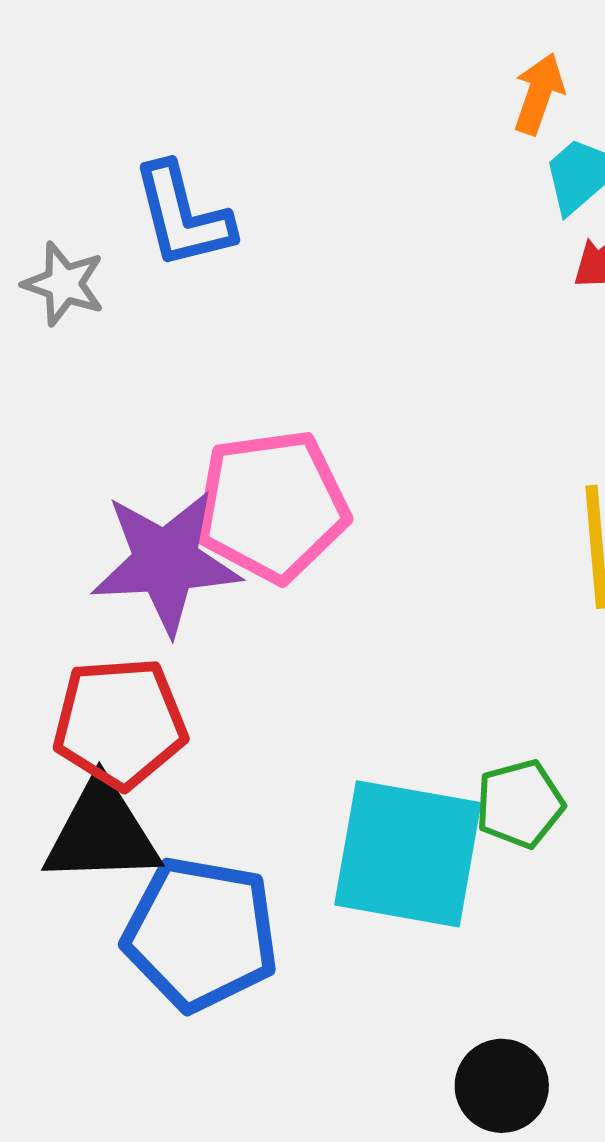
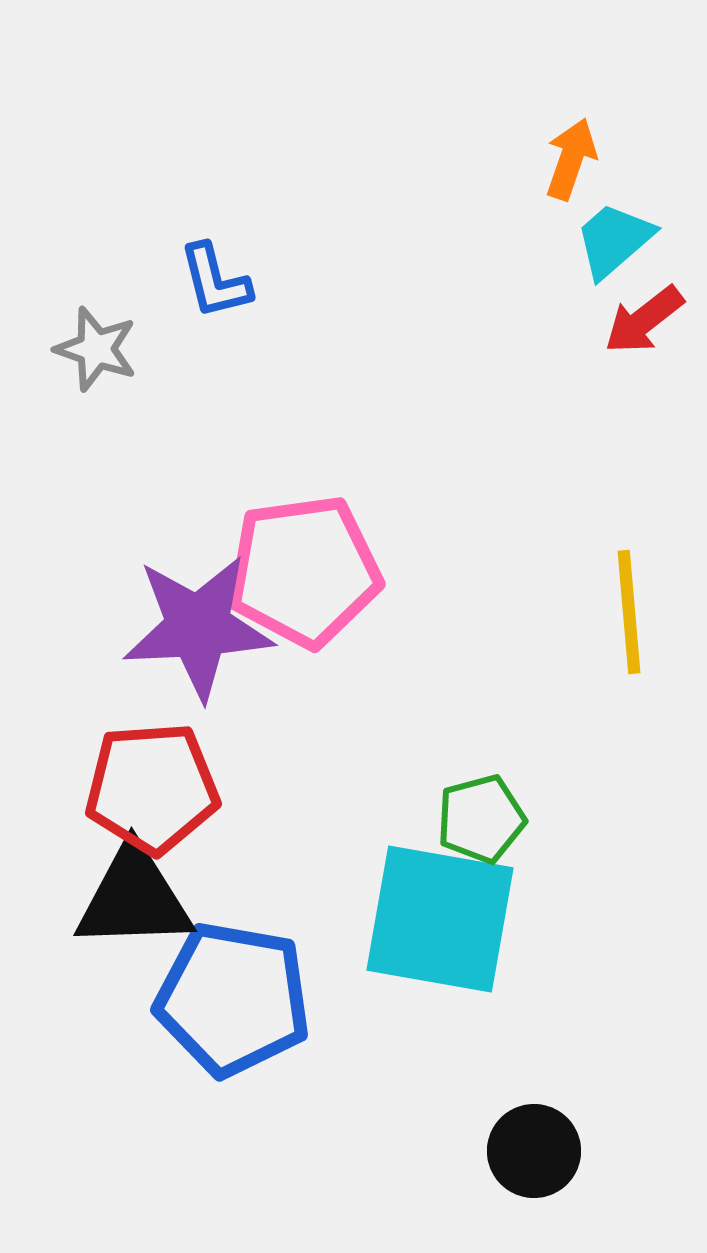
blue L-shape: (183, 216) -> (215, 281), size x0.7
green pentagon: (520, 804) -> (481, 819), moved

